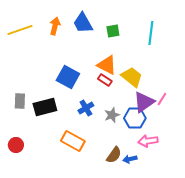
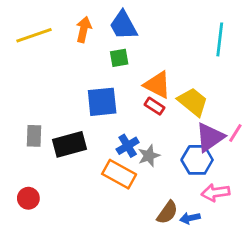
green square: (113, 31) -> (119, 58), moved
blue square: (68, 77) -> (102, 102), turned -35
gray star: (112, 115) -> (149, 156), moved
orange rectangle: (73, 141) -> (119, 174), moved

